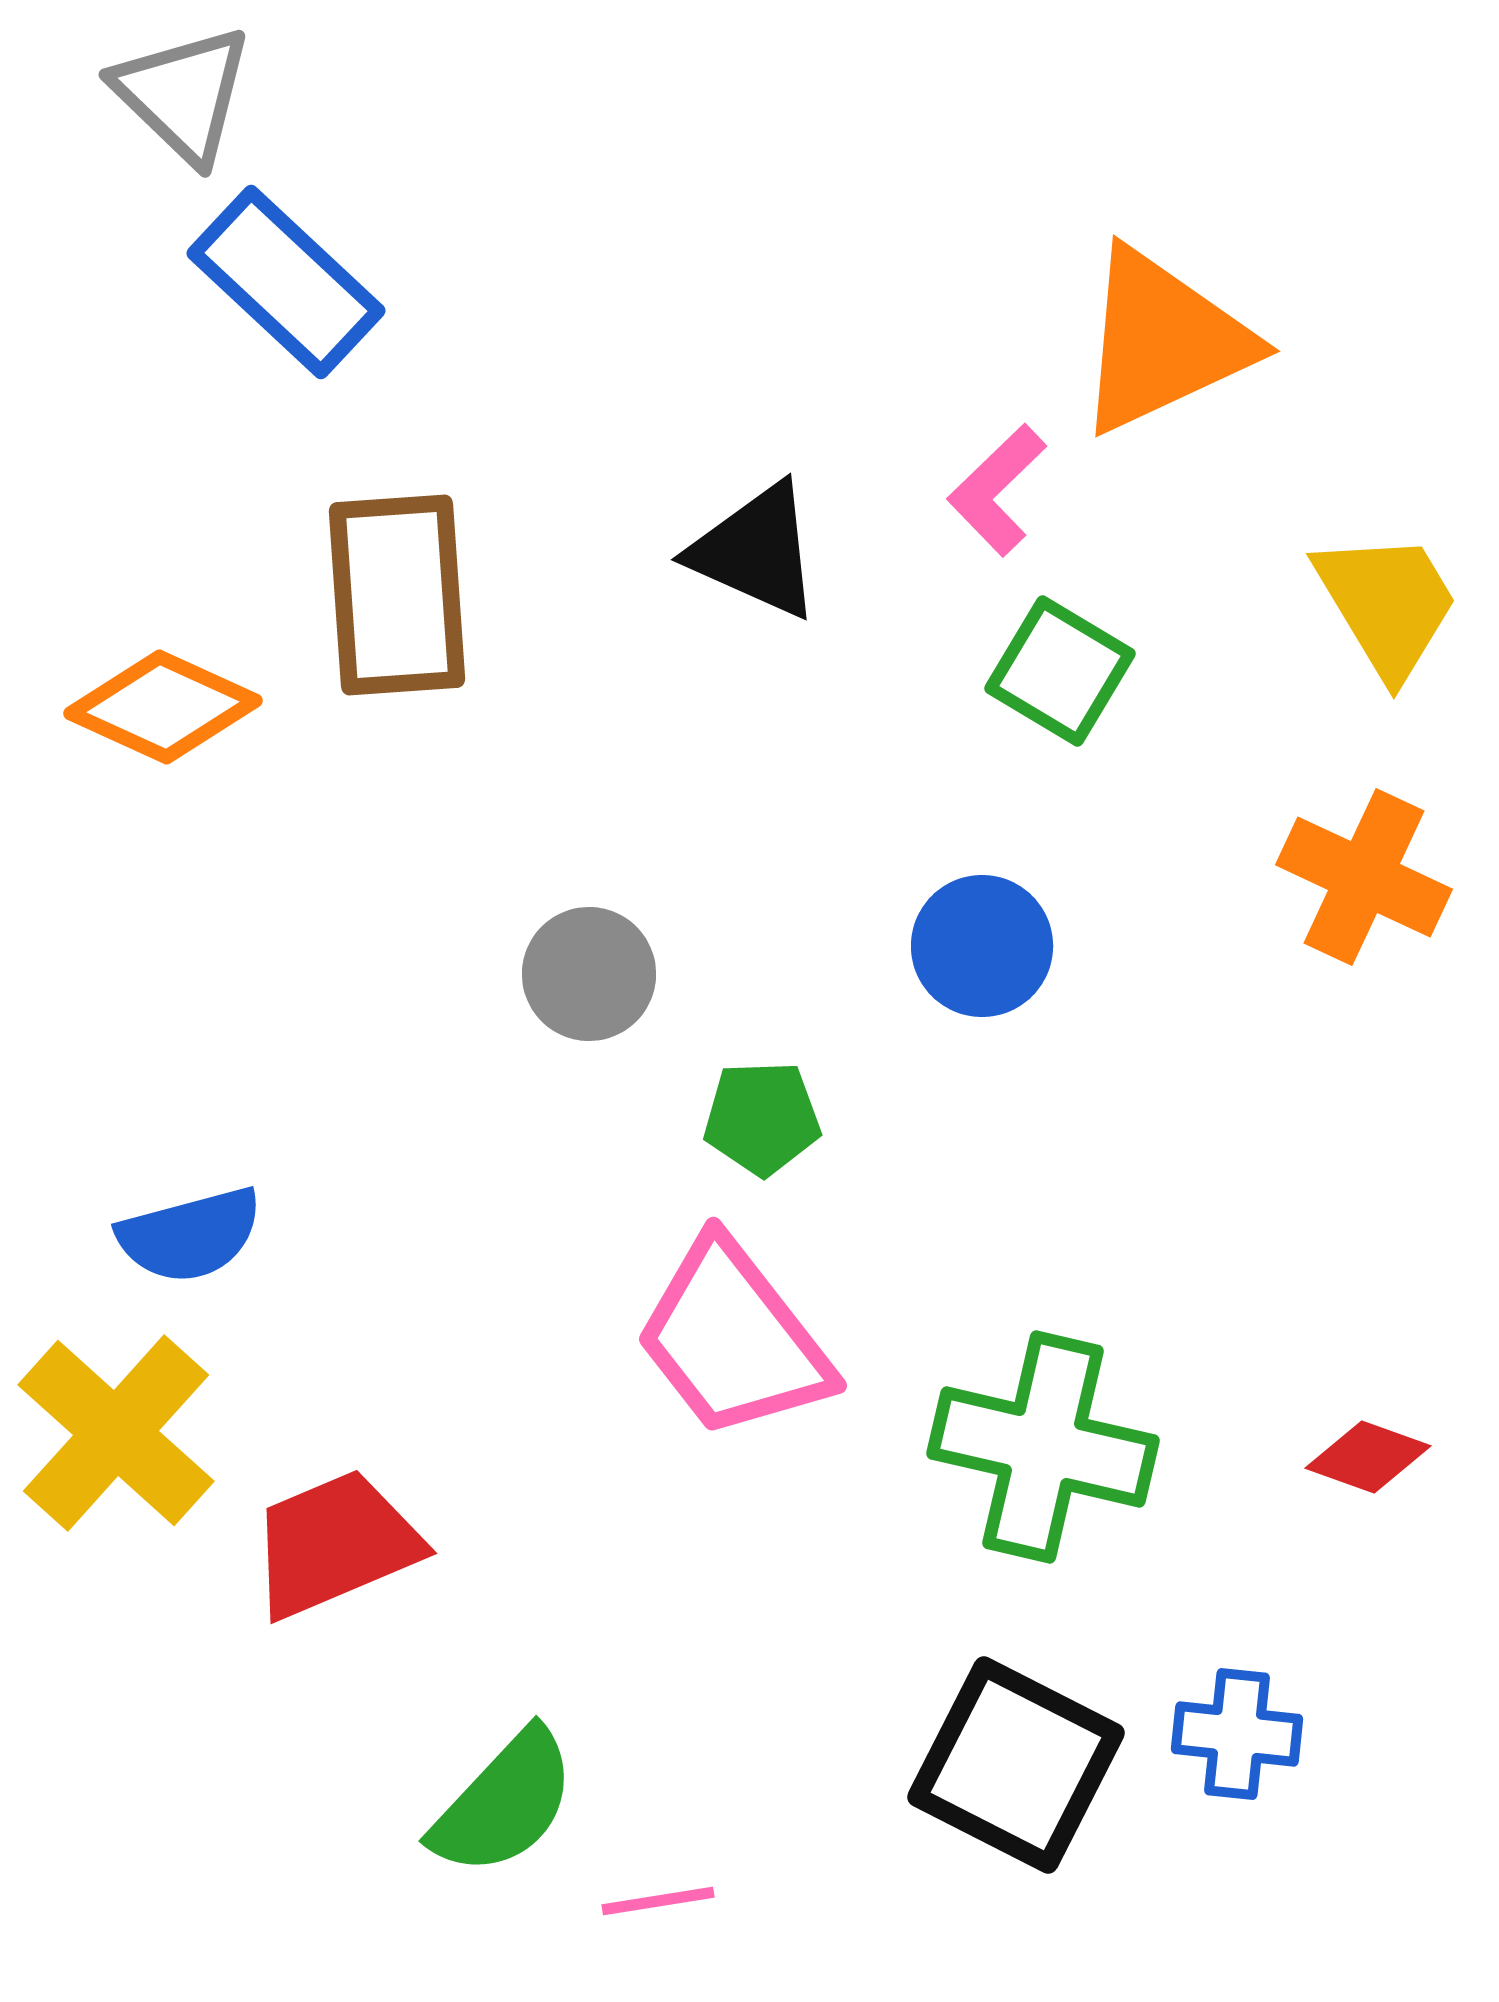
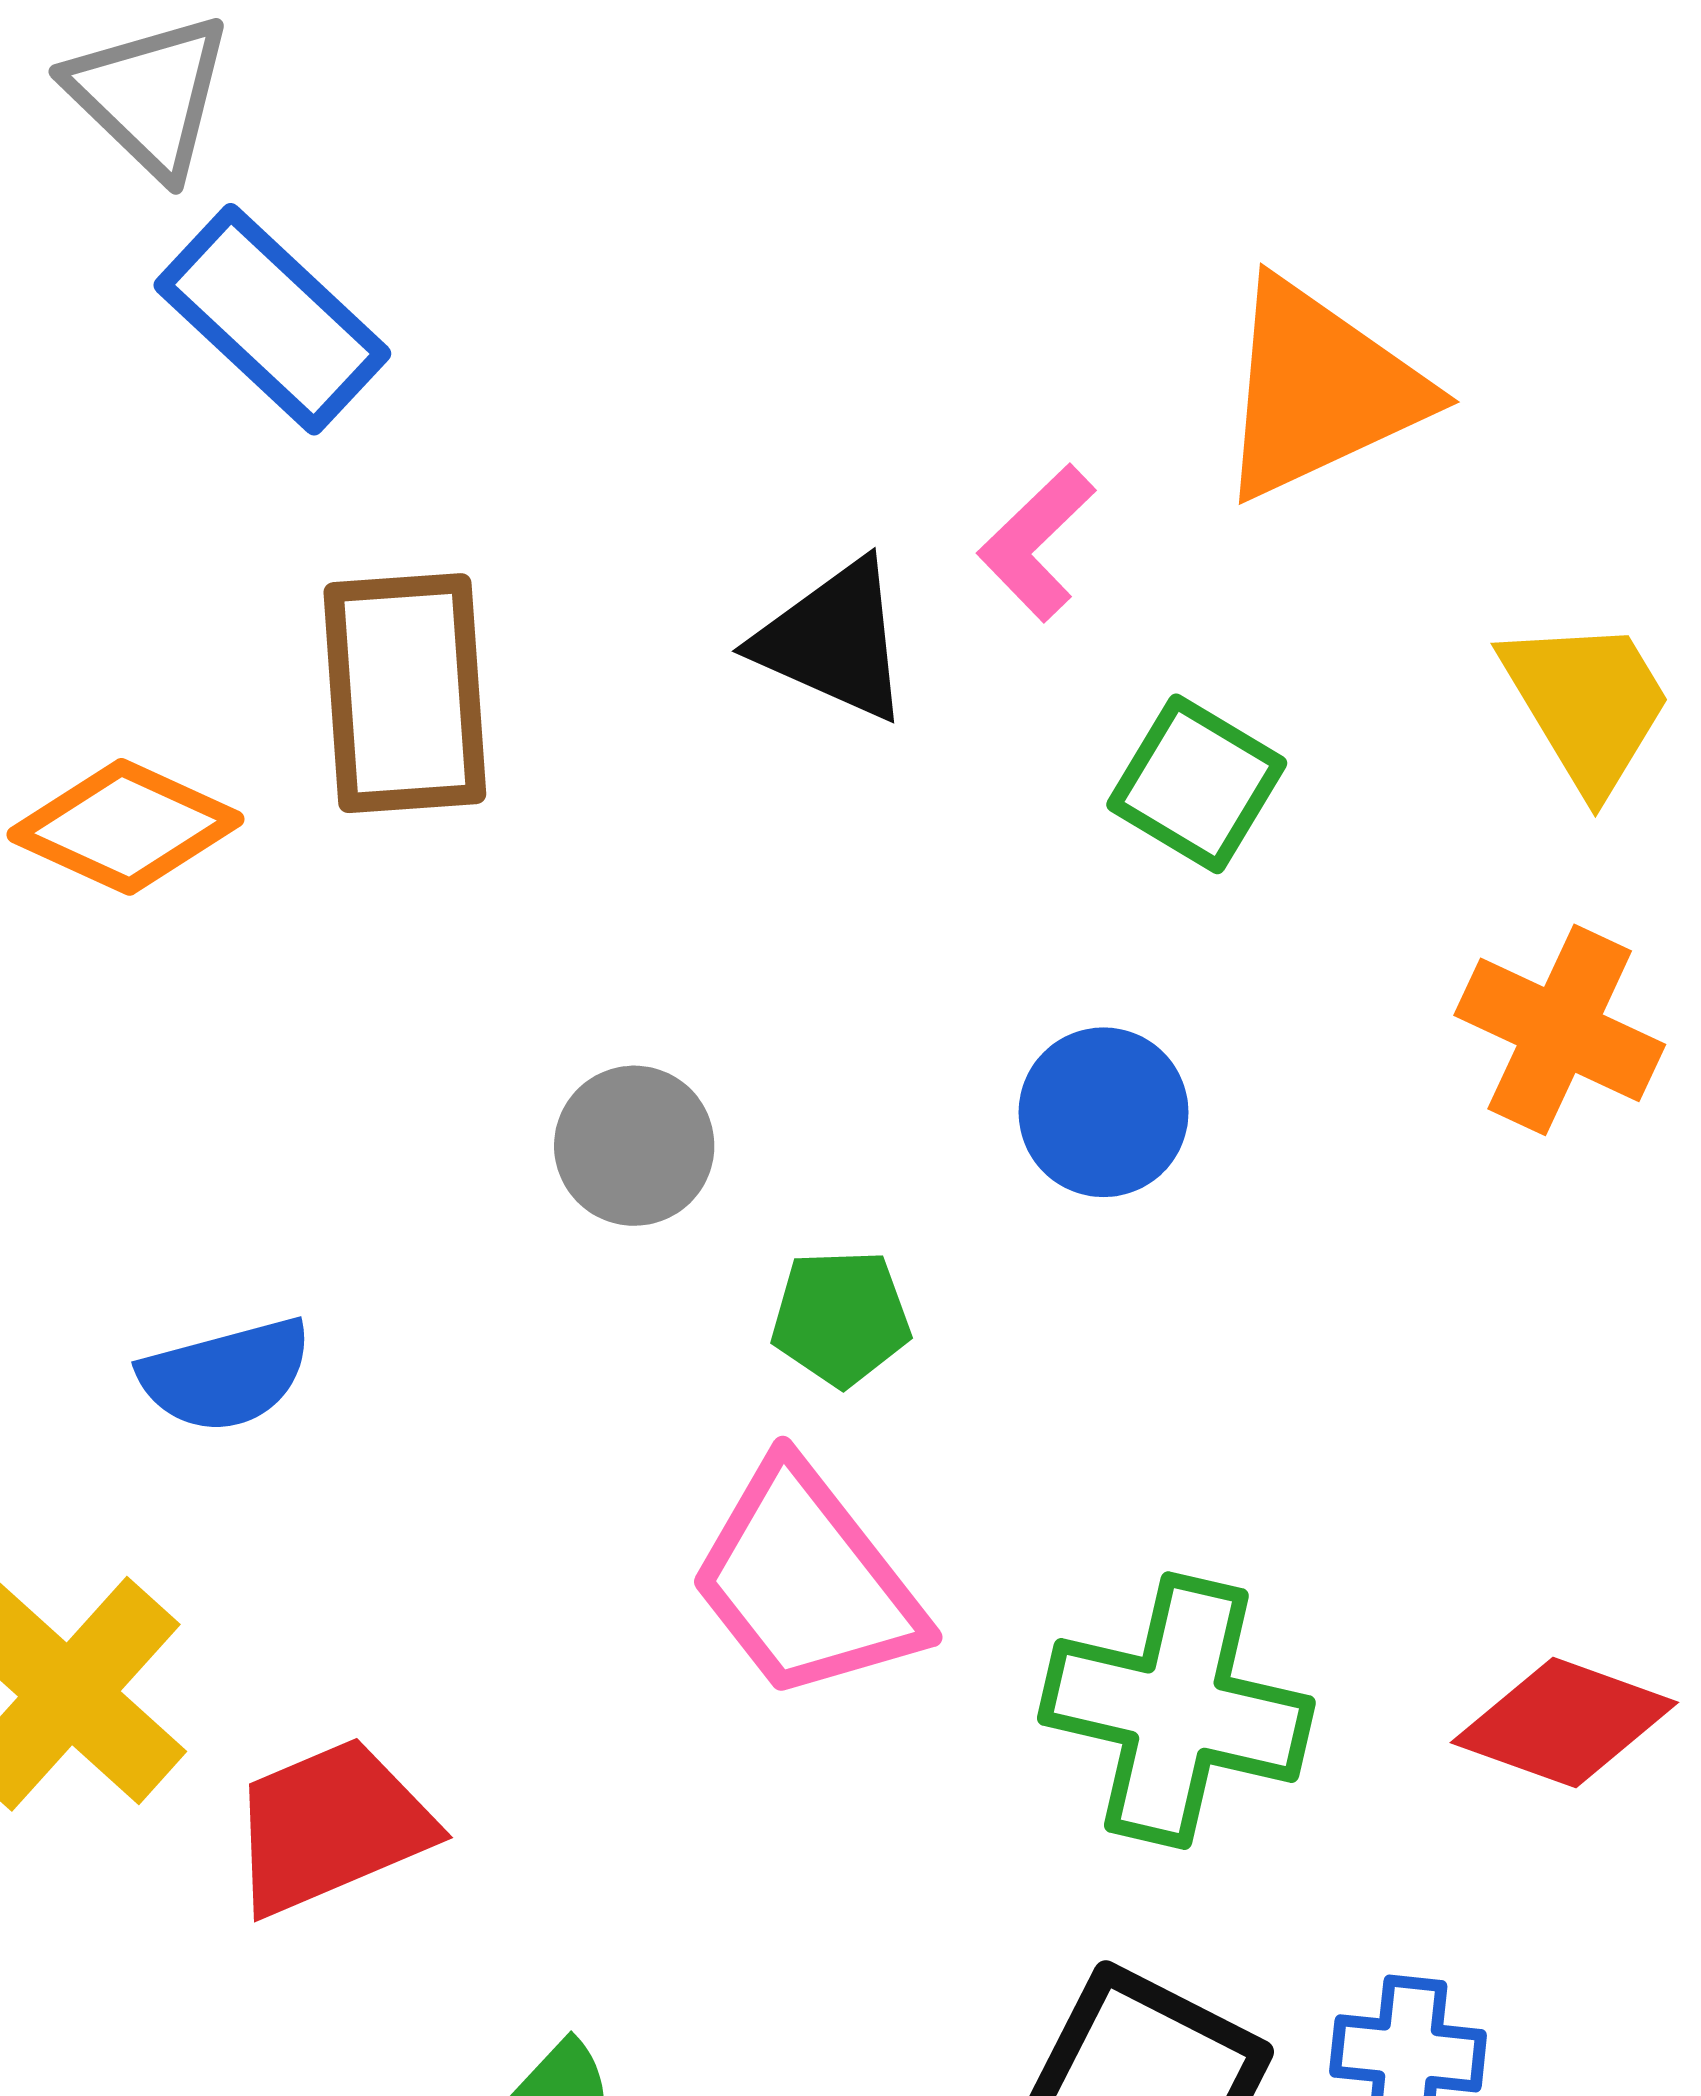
pink L-shape: (997, 490) -> (1037, 543), moved
blue semicircle: (190, 1235) -> (226, 1375), moved
red diamond: (1368, 1457) -> (1564, 1723), size x1.5

